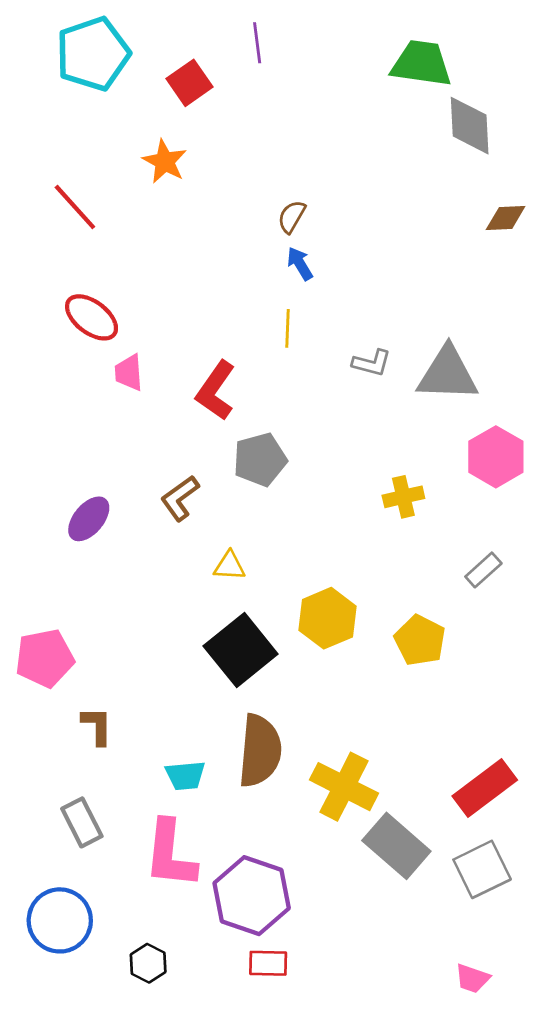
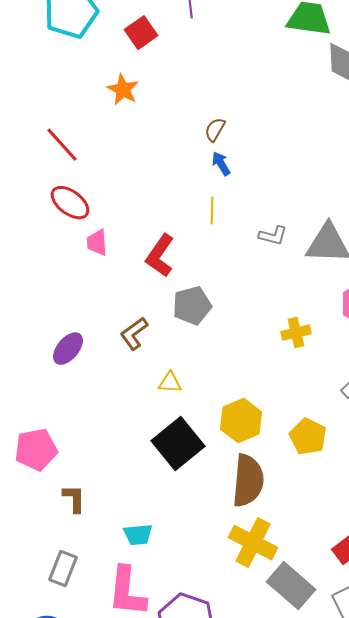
red line: (75, 207) -> (62, 145), moved
brown semicircle: (260, 751) -> (248, 481), moved
gray rectangle: (82, 822) -> (63, 569), turned 48

